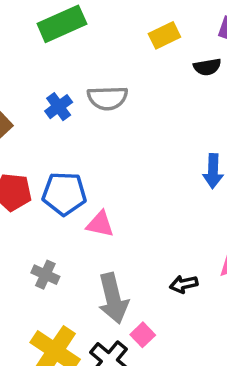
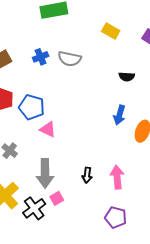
yellow rectangle: (164, 35) -> (111, 31), turned 42
black semicircle: (207, 67) -> (127, 77), moved
black arrow: (184, 284) -> (87, 175), turned -84

